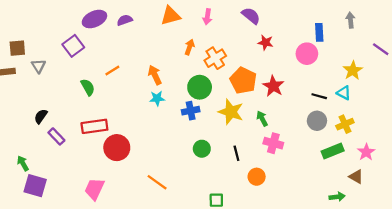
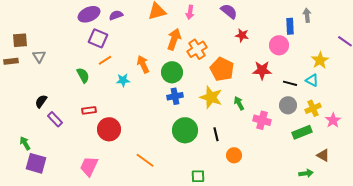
gray arrow: (351, 20) -> (307, 15), moved
purple square: (73, 46) -> (98, 38), moved, turned -30
orange arrow: (189, 47) -> (174, 39), size x1.5
red star: (273, 86) -> (262, 70), moved, turned -30
green circle: (200, 87) -> (172, 72), moved
cyan star: (157, 98) -> (123, 80), moved
red rectangle: (94, 126) -> (89, 110), size x0.6
pink cross: (273, 143) -> (262, 120), moved
green circle: (202, 149) -> (185, 130), size x1.6
pink star: (366, 152) -> (333, 120), moved

